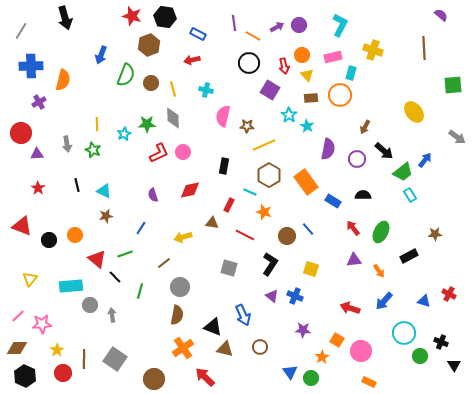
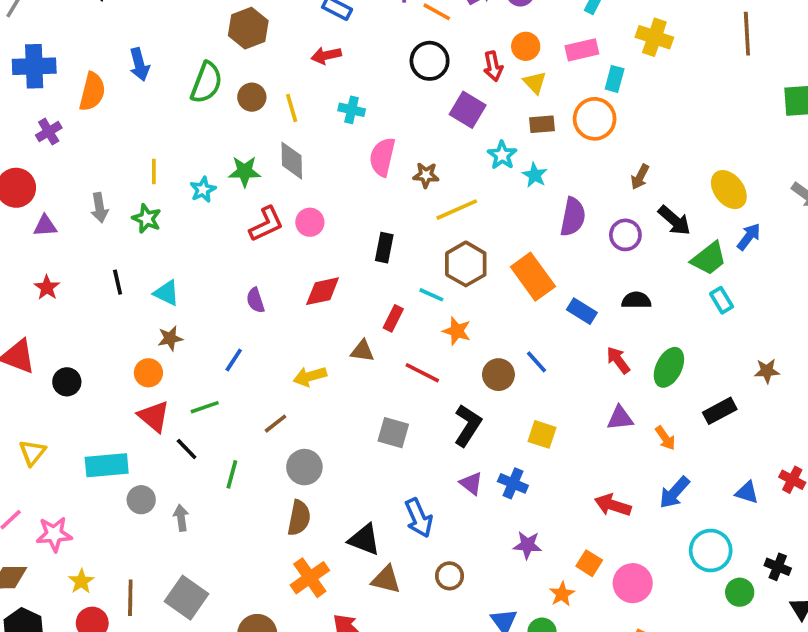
blue arrow: (101, 55) -> (139, 64), moved, turned -36
yellow ellipse: (414, 112) -> (729, 190), moved
orange circle: (75, 235) -> (148, 373), moved

